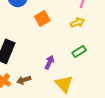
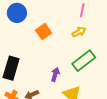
green rectangle: (79, 52) -> (84, 61), size x1.6

